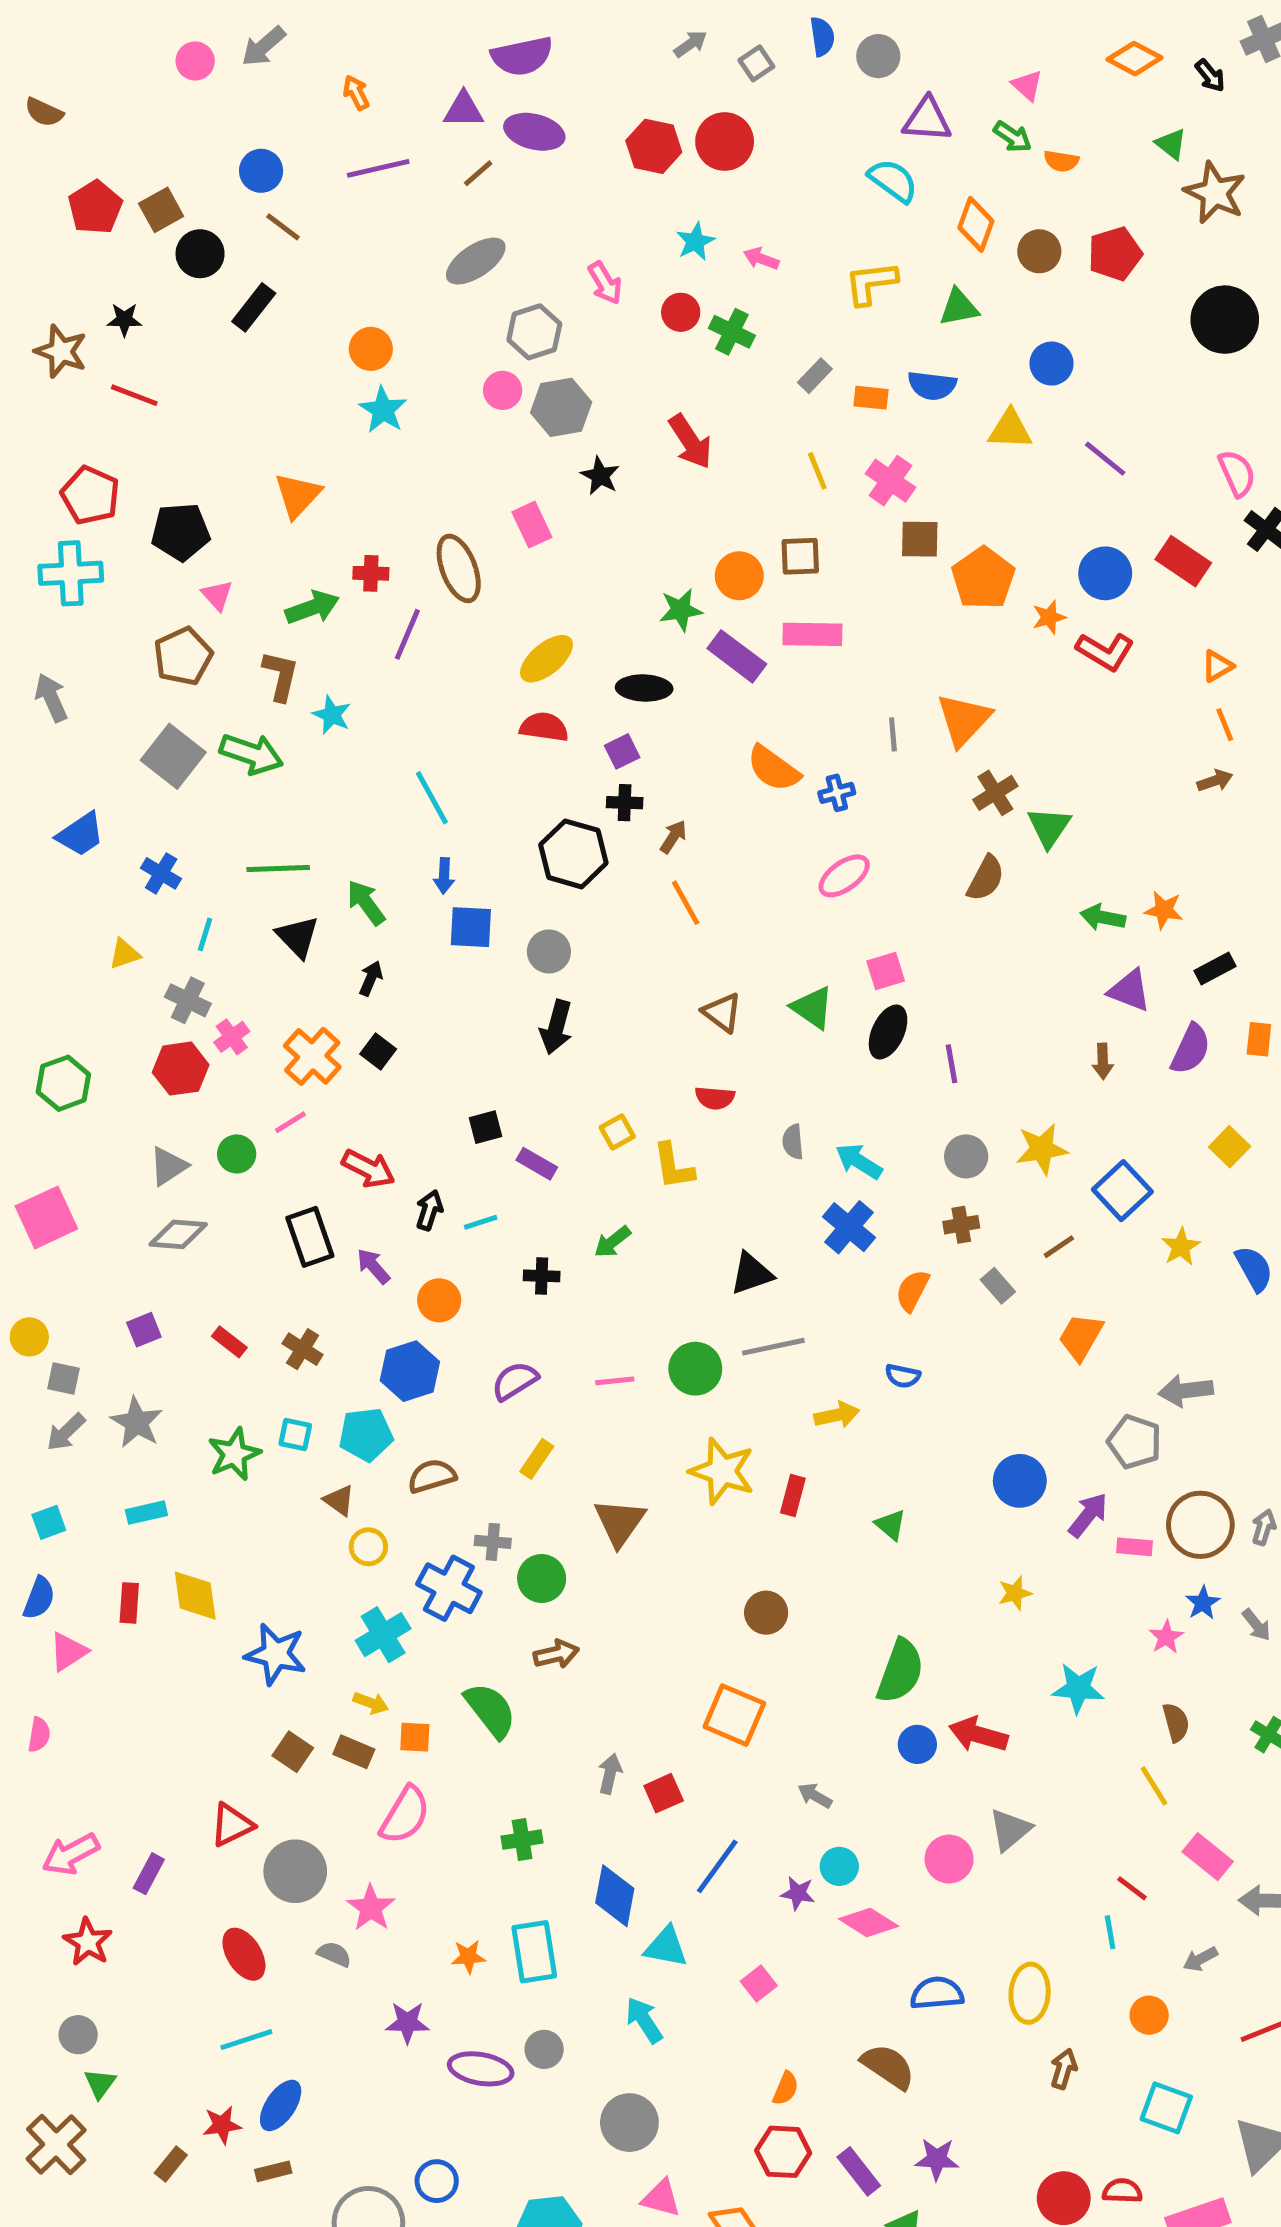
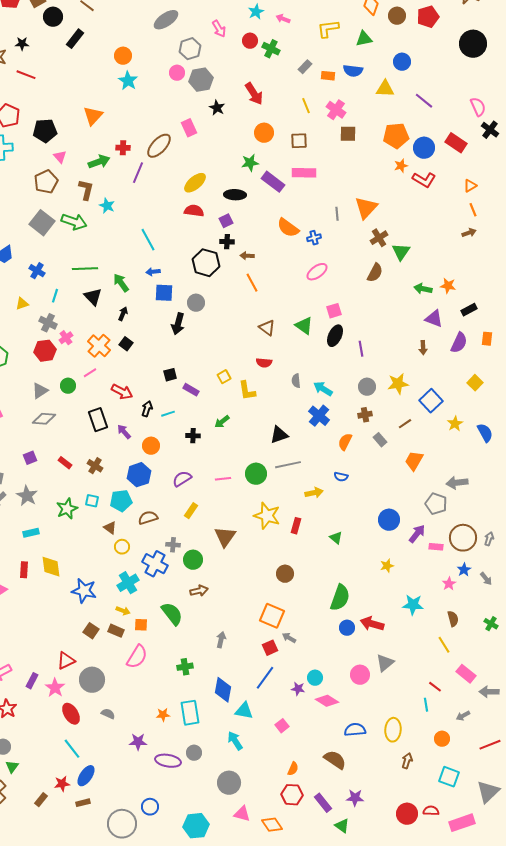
brown ellipse: (459, 568) -> (159, 146), turned 64
orange circle: (739, 576) -> (264, 133), moved
orange pentagon: (983, 578) -> (396, 136), moved, turned 30
brown arrow: (673, 837) -> (247, 256), turned -120
blue arrow: (444, 876) -> (153, 272), turned 80
black arrow: (556, 1027) -> (178, 324), moved
red square: (664, 1793) -> (270, 648), moved
gray arrow: (815, 1796) -> (289, 638), moved
pink star: (371, 1908) -> (55, 688), moved
cyan line: (246, 2040) -> (72, 749), turned 70

